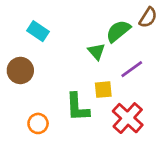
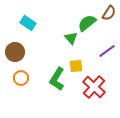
purple line: (132, 69) -> (107, 51), moved
green L-shape: (77, 107) -> (57, 79), turned 35
orange circle: (38, 123) -> (21, 78), moved

